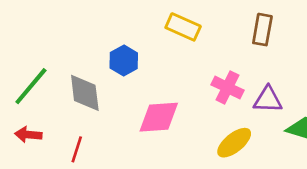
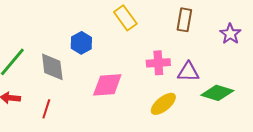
yellow rectangle: (183, 27) -> (125, 18), turned 30
pink cross: (227, 87) -> (158, 63), turned -30

